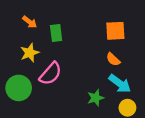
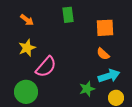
green rectangle: (56, 33) -> (68, 15), moved
cyan arrow: (120, 84) -> (109, 76), turned -55
green circle: (19, 88) -> (26, 92), moved

